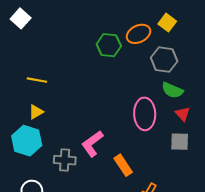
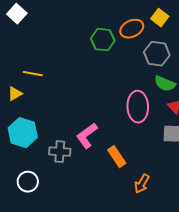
yellow triangle: (36, 112) -> (15, 94), moved

